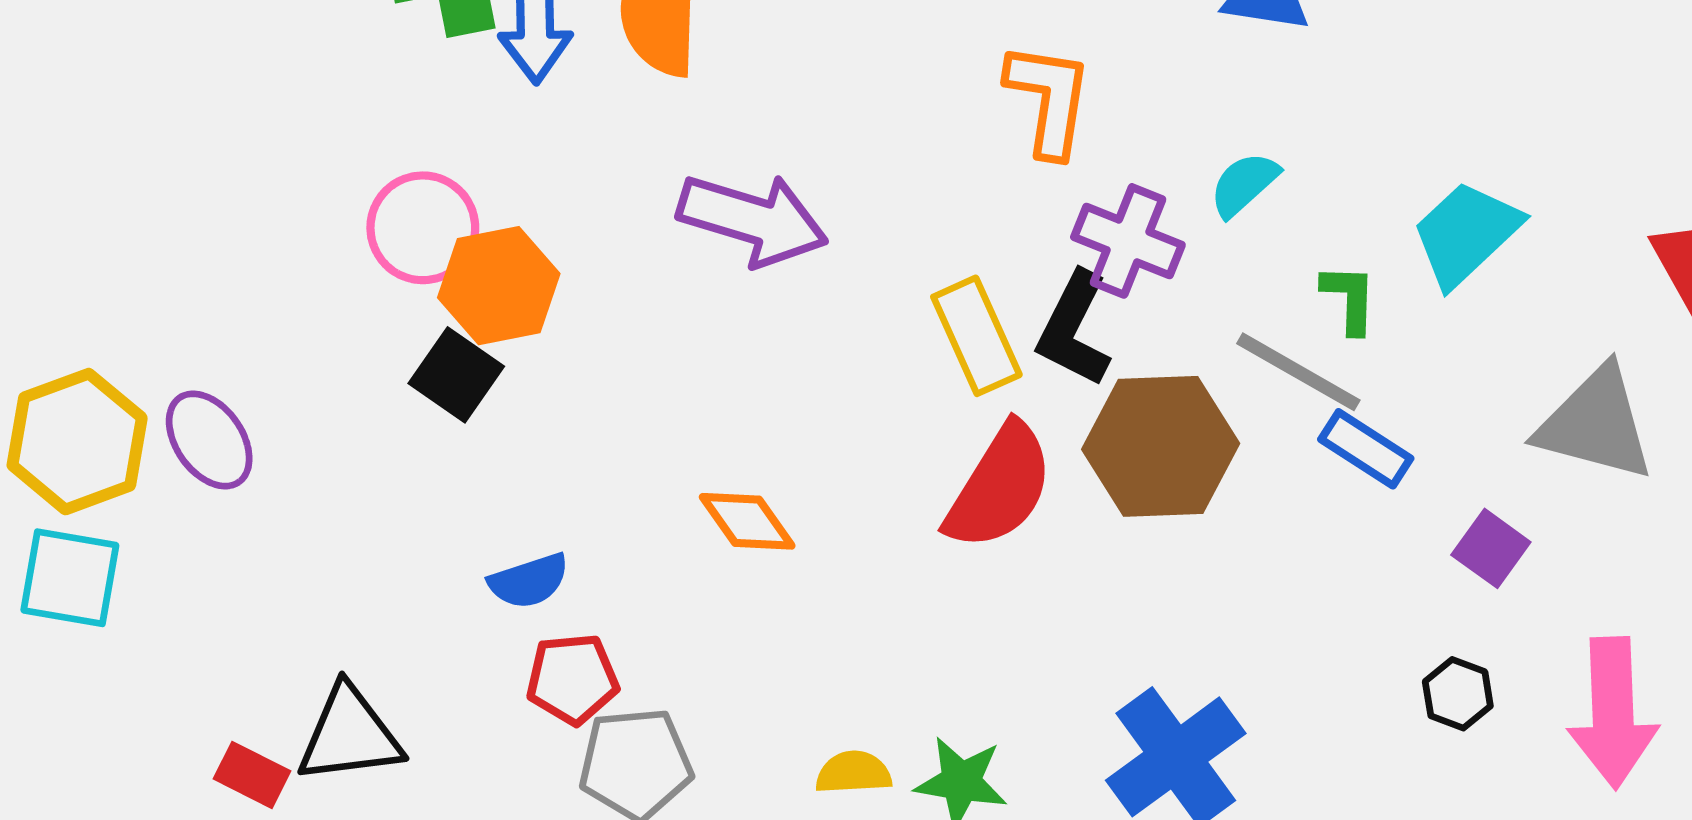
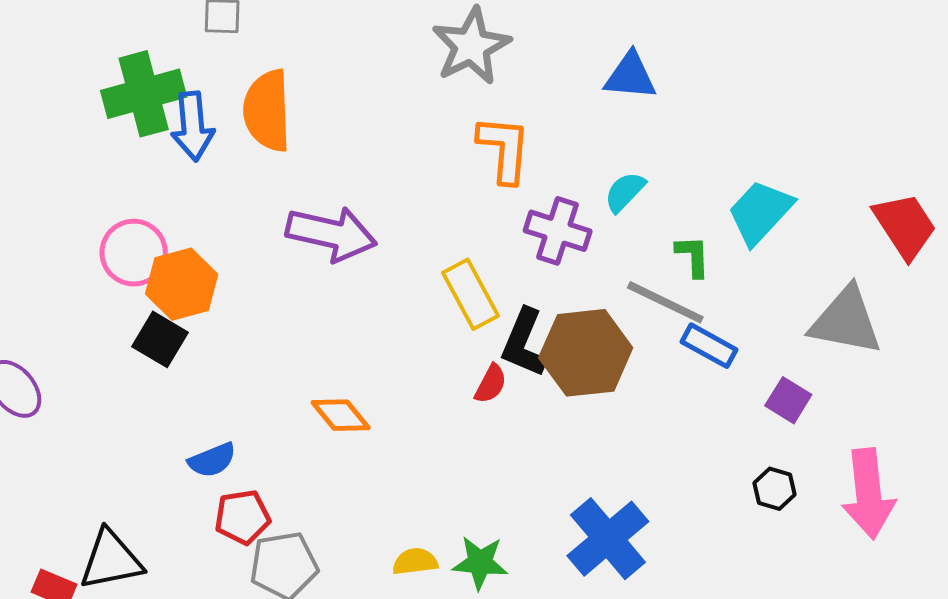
black L-shape: (1074, 329) -> (524, 343), moved
red semicircle: (999, 487) -> (491, 384), size x0.5

